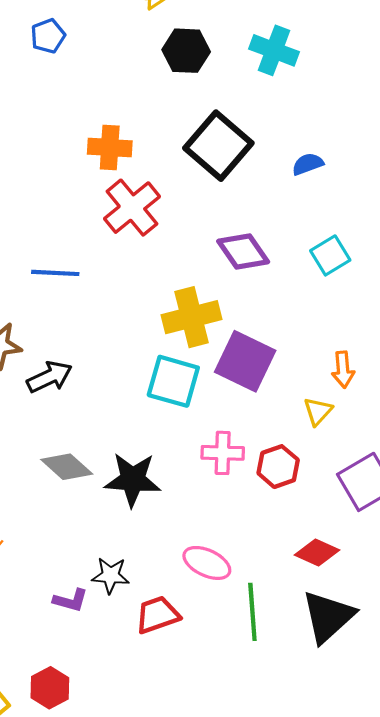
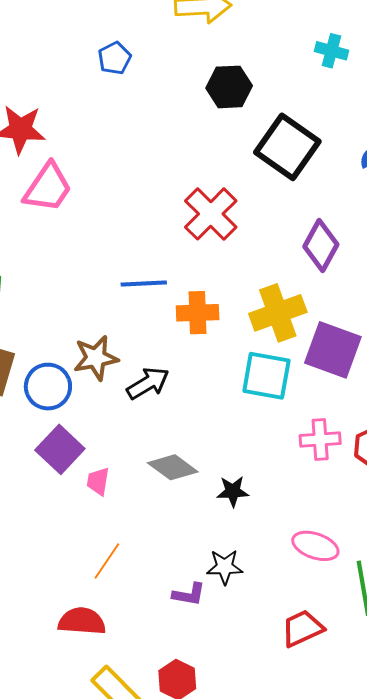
cyan cross: (274, 50) -> (331, 51), size x0.7
black hexagon: (186, 51) -> (229, 87), moved
orange cross: (110, 147) -> (198, 313), moved
purple diamond: (243, 252) -> (321, 246), turned 69
black star: (133, 480) -> (233, 491), moved, size x0.6
red trapezoid: (157, 615) -> (302, 628), moved

